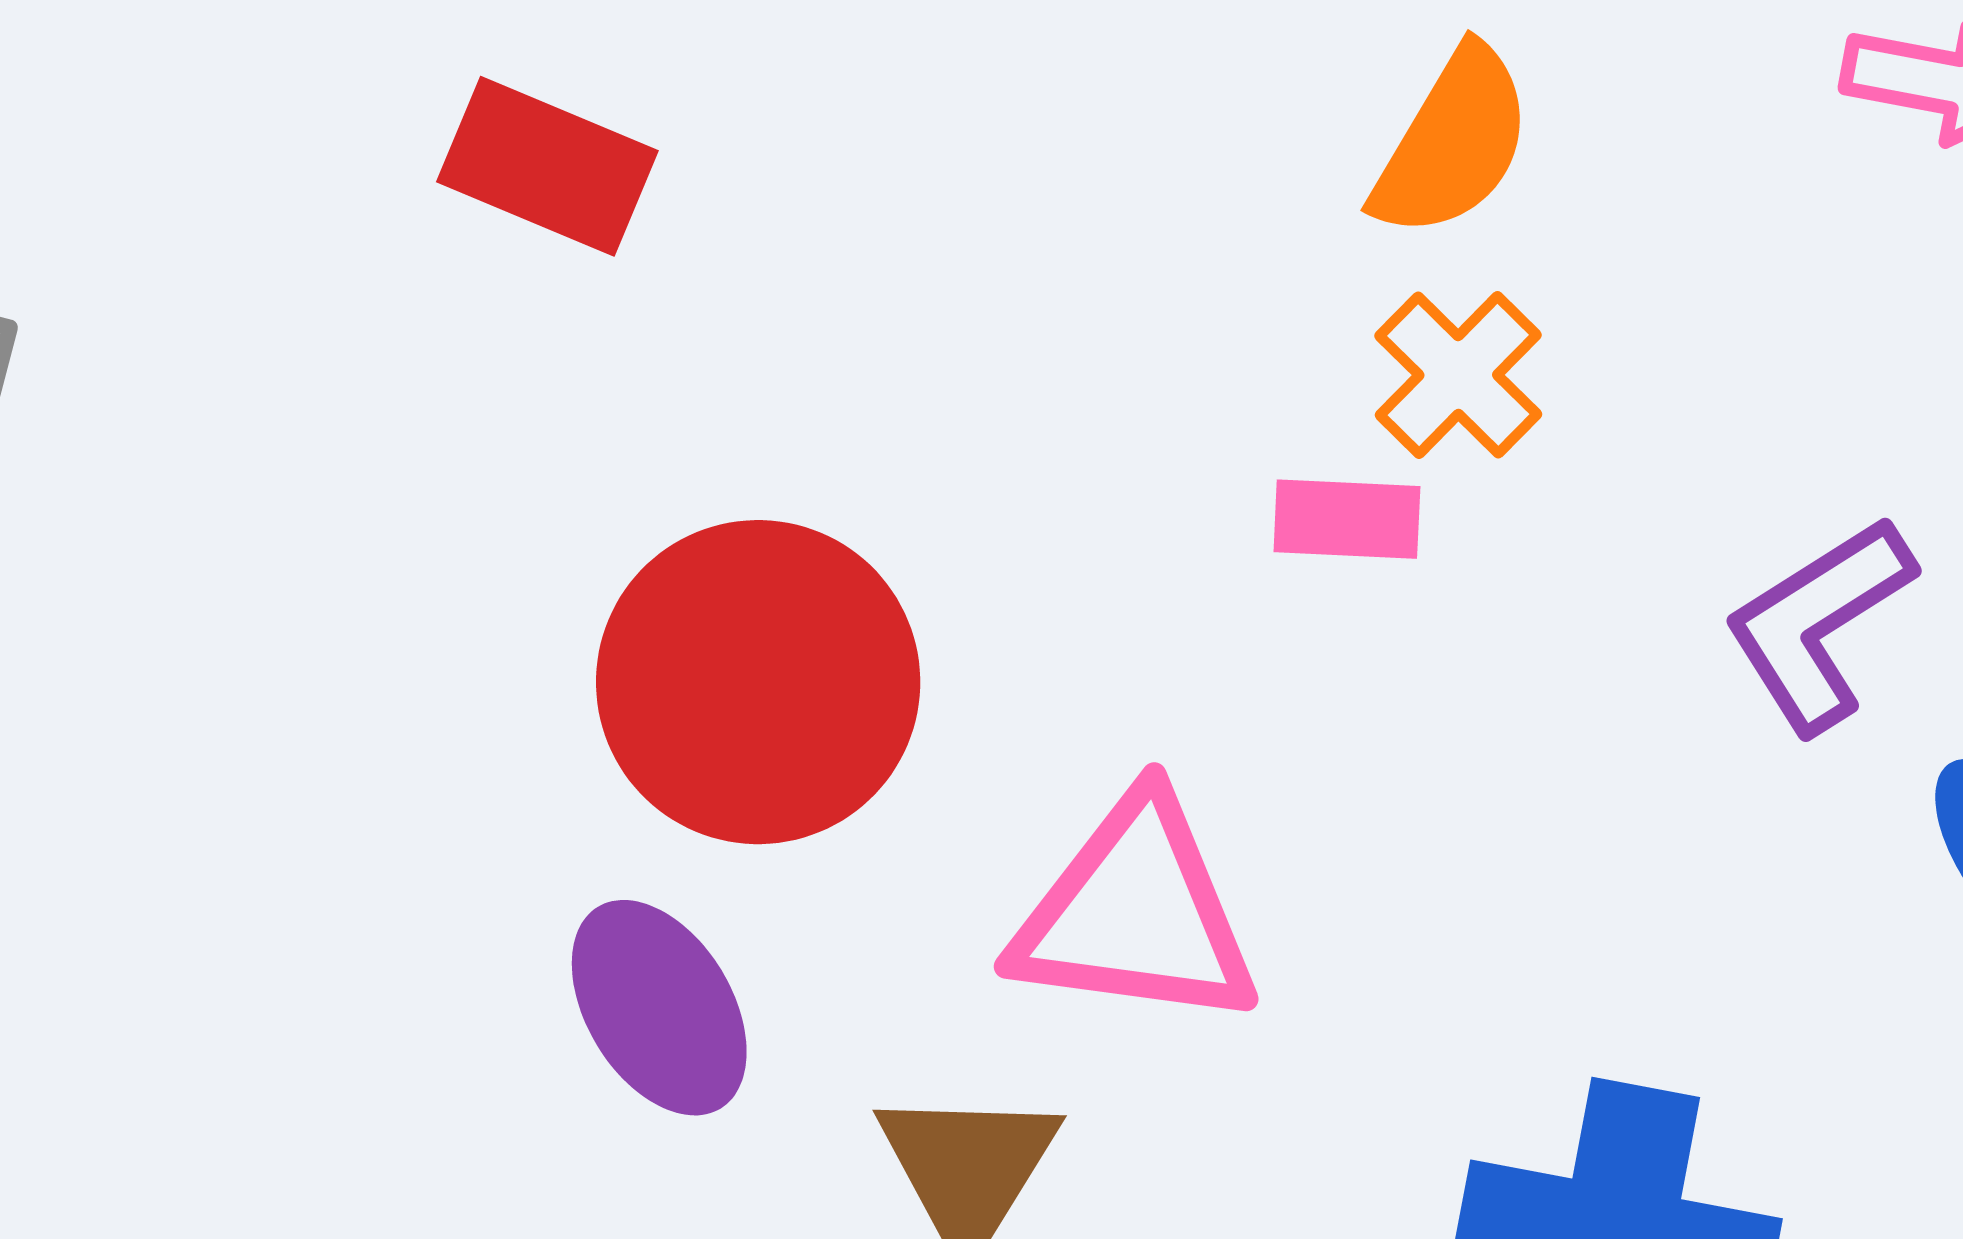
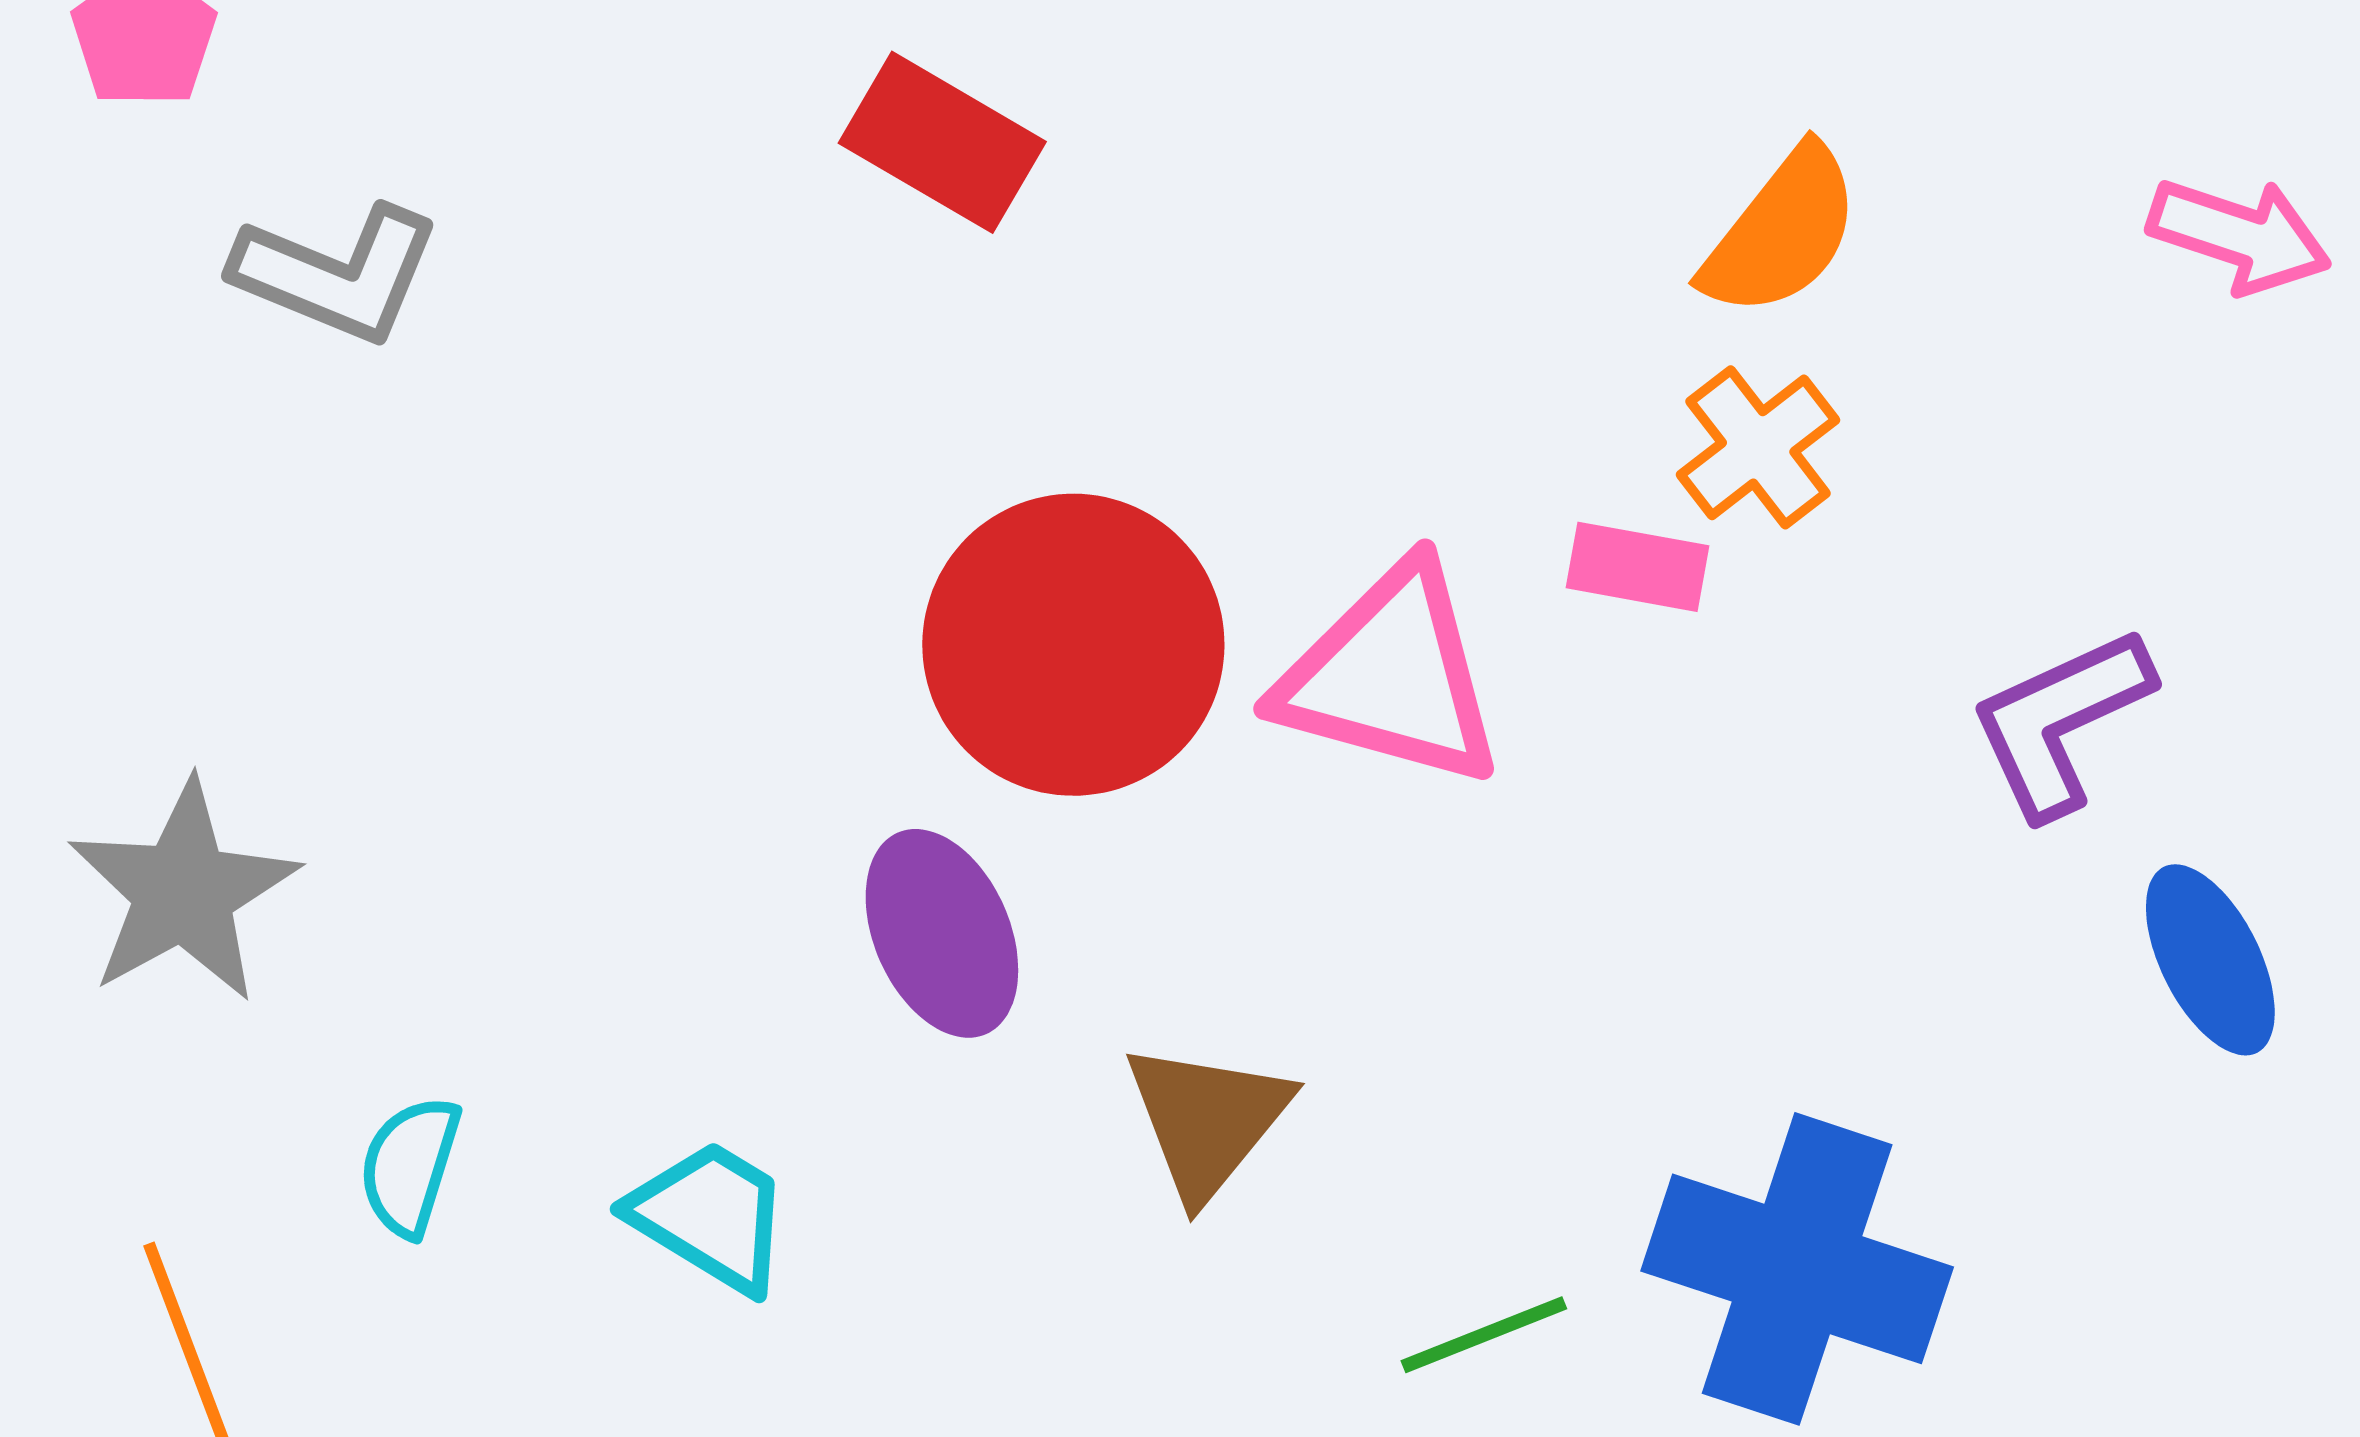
pink triangle: (1136, 913) -> (1391, 676), moved

